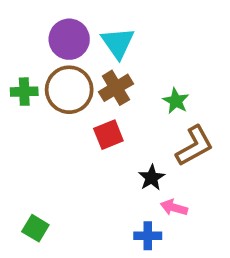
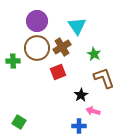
cyan triangle: (118, 43) -> (77, 26), moved
green cross: (24, 92) -> (13, 61), moved
brown L-shape: (195, 146) -> (104, 78), turned -80

